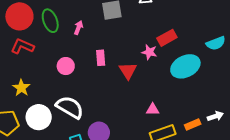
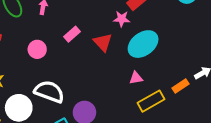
pink rectangle: (101, 58) -> (72, 34), turned 63
cyan ellipse: (185, 66) -> (143, 44), moved

